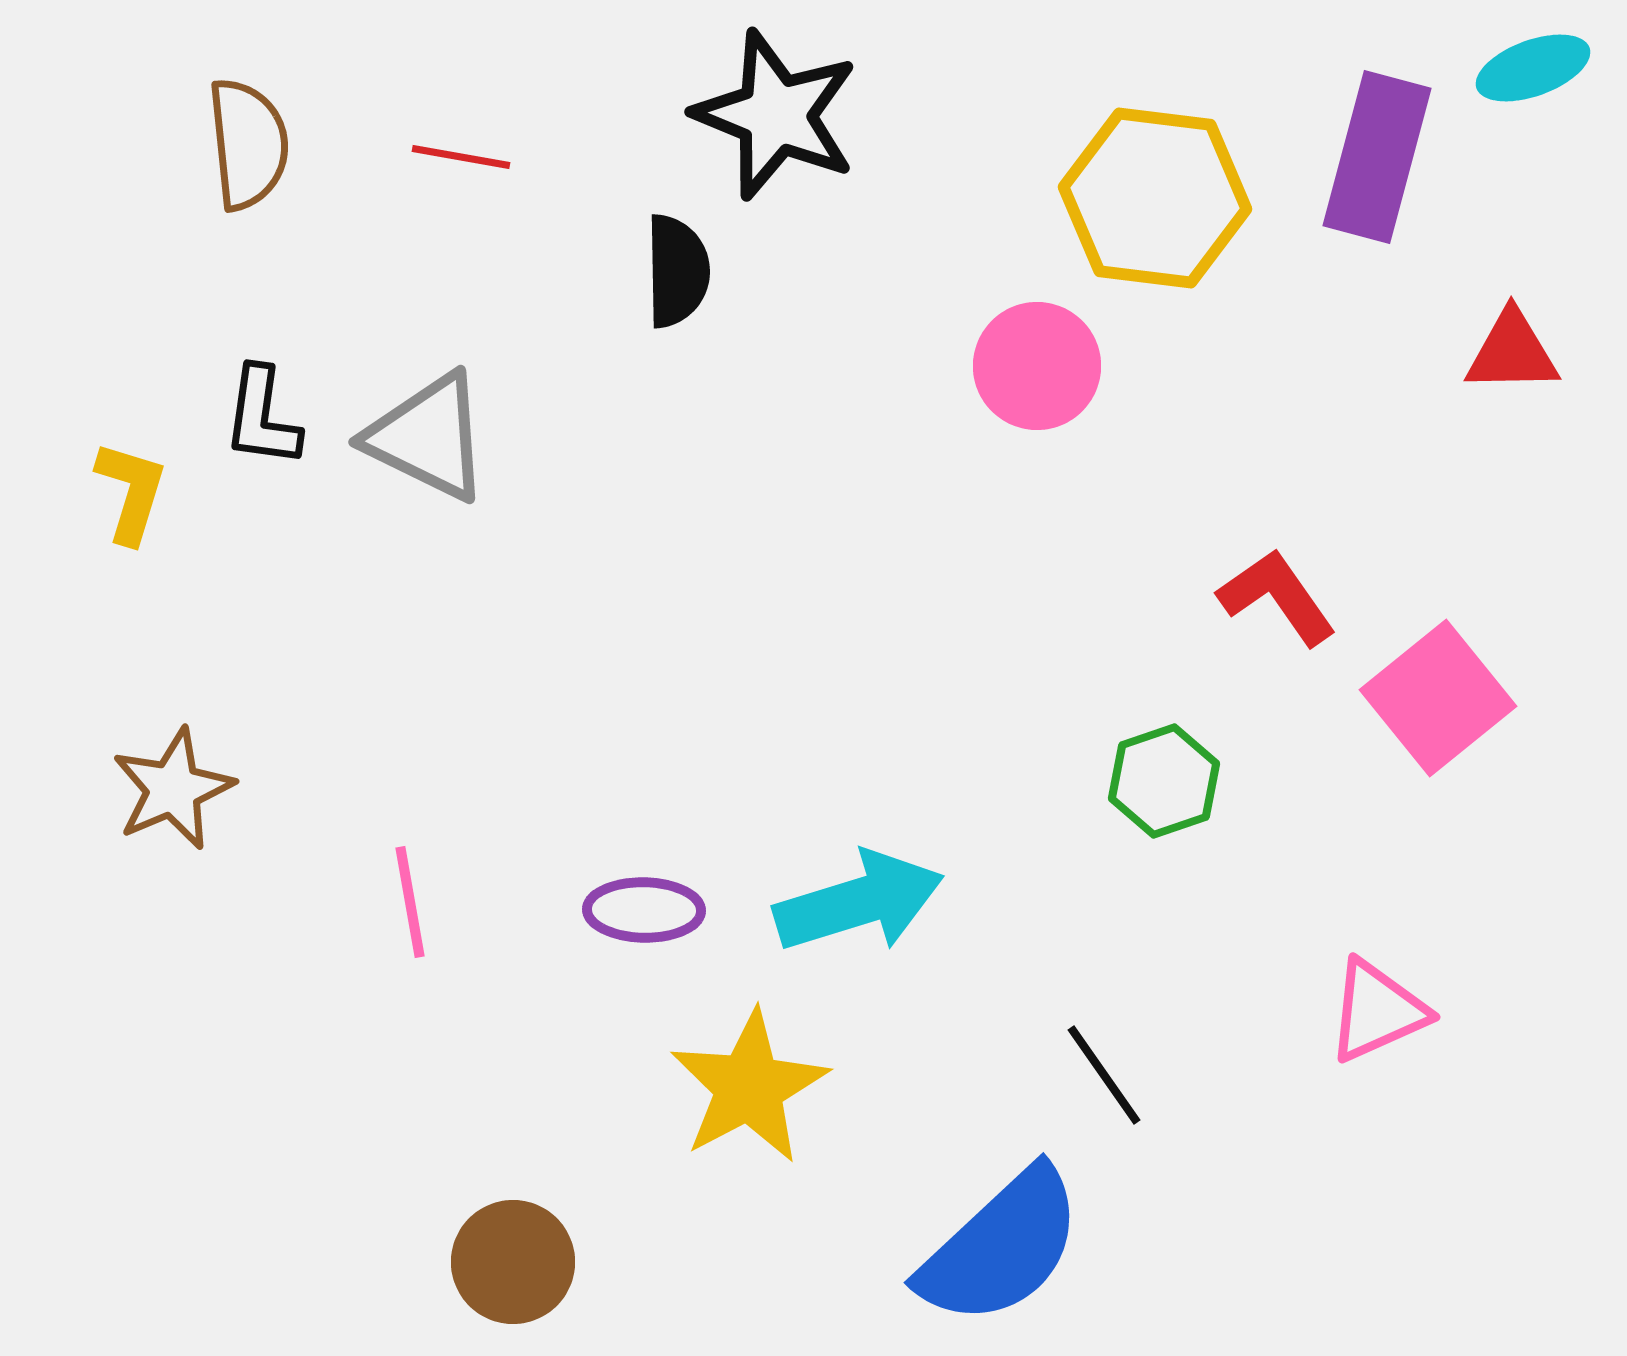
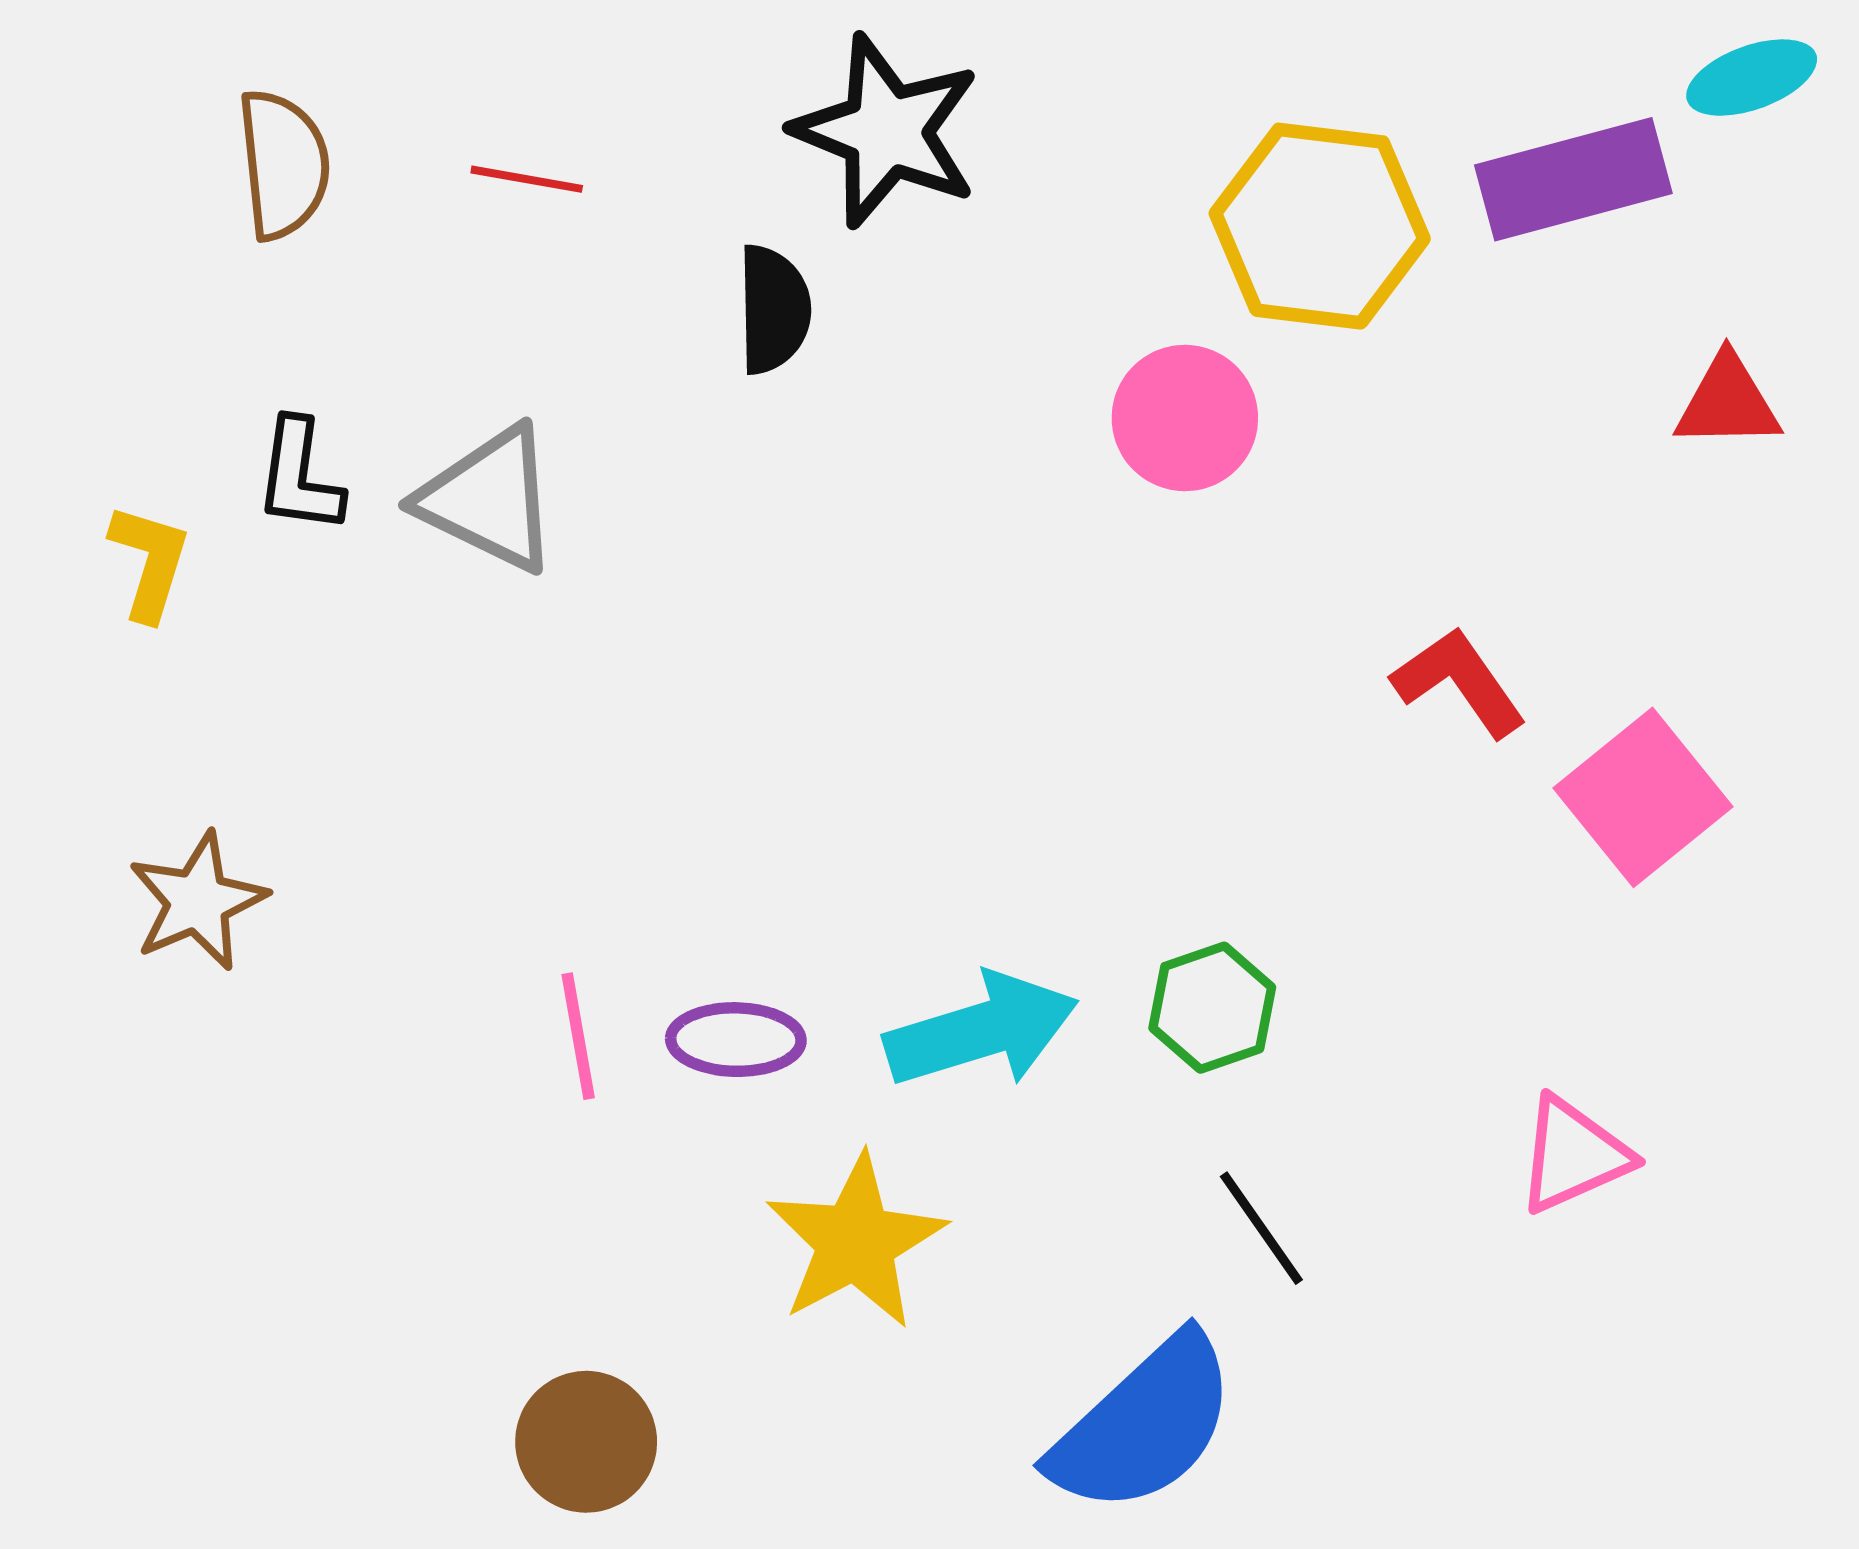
purple rectangle: (1377, 157) -> (1573, 179), turned 60
green hexagon: (1164, 781) -> (1212, 1008), moved
pink line: (410, 902) -> (578, 1036), moved

